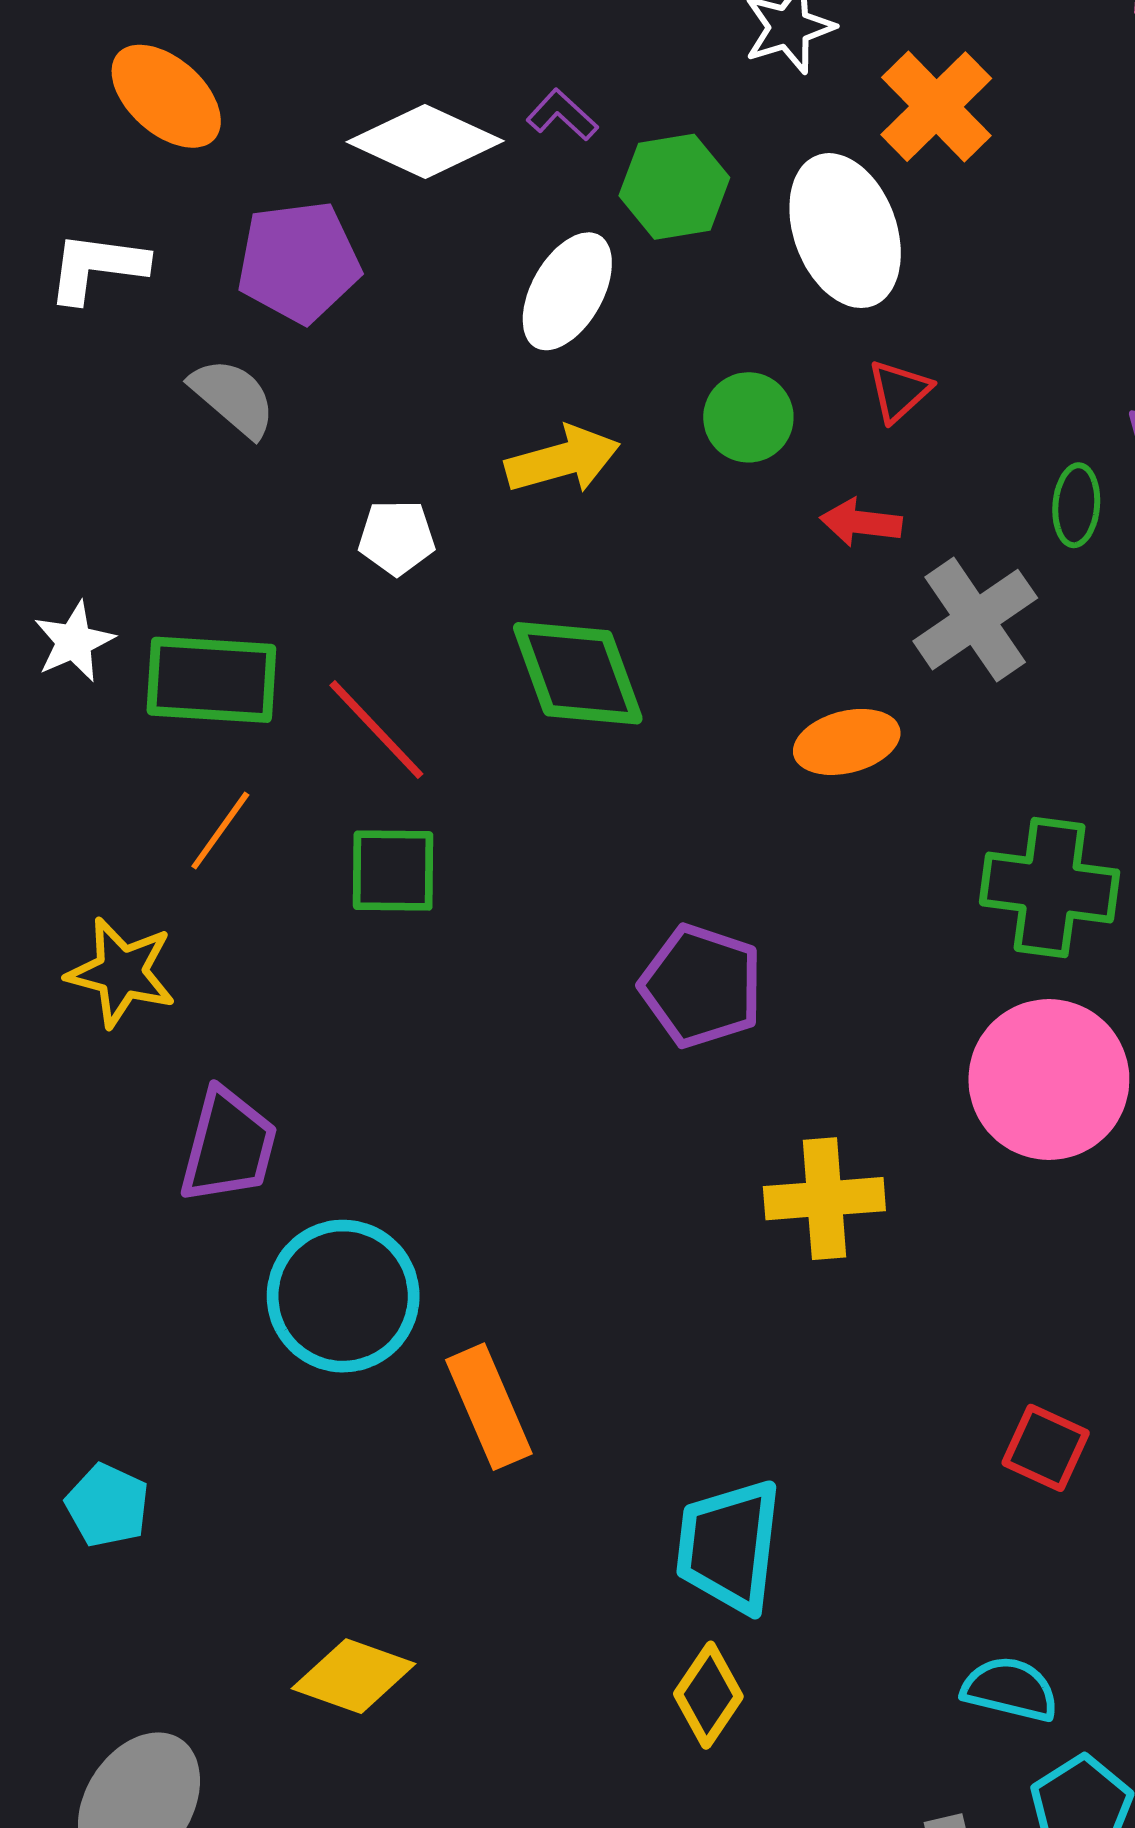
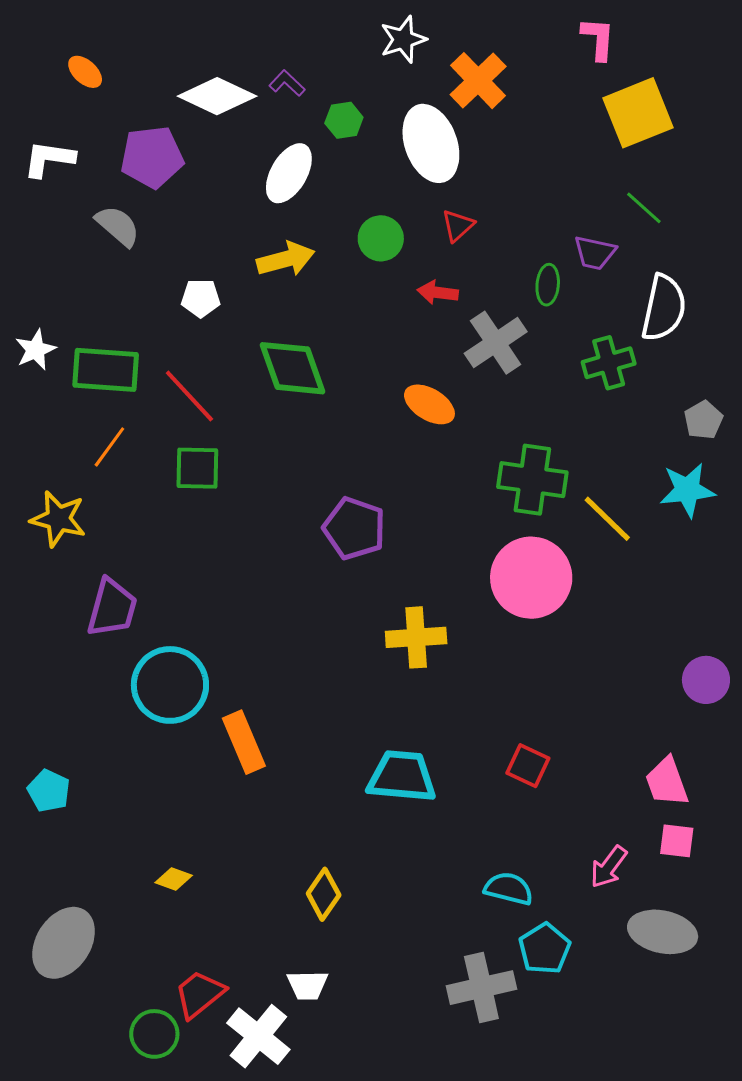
orange ellipse: (166, 96) -> (85, 72), size x0.6
green hexagon: (674, 187) -> (344, 120), size x0.7
orange ellipse: (847, 742) -> (429, 404), turned 45
cyan trapezoid: (729, 1546) -> (402, 776), moved, turned 88
yellow diamond: (354, 1676) -> (174, 879), size x0.6
yellow diamond: (708, 1695) -> (324, 894), moved

